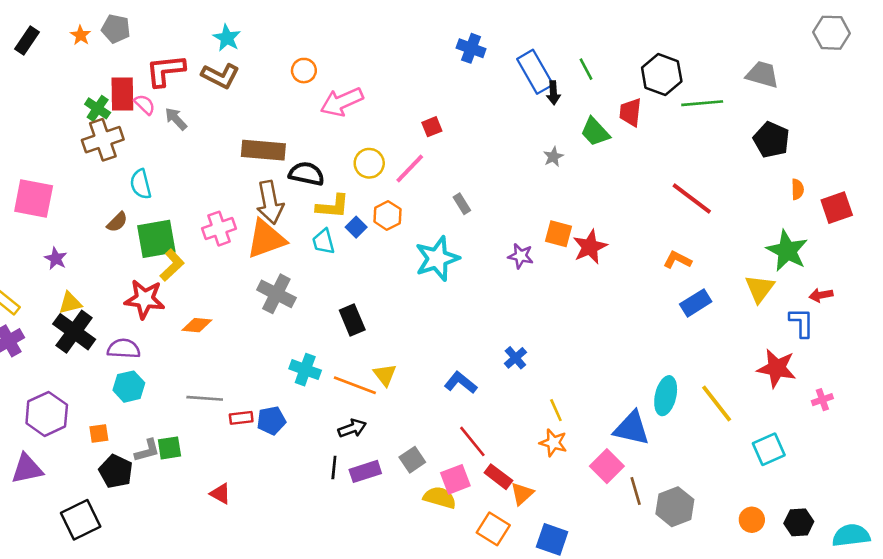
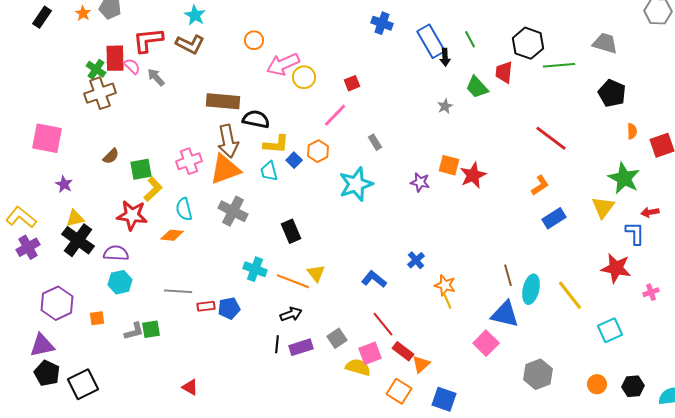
yellow circle: (369, 163) -> (304, 77), moved
cyan semicircle: (141, 184) -> (184, 209), moved
green square: (156, 239) -> (141, 169), size x0.7
orange L-shape: (677, 260) -> (540, 185), turned 120
orange star: (553, 443) -> (445, 285), moved
black pentagon: (116, 471) -> (47, 373), moved
brown line: (636, 491) -> (508, 275), moved
red triangle: (220, 494) -> (190, 387), moved

